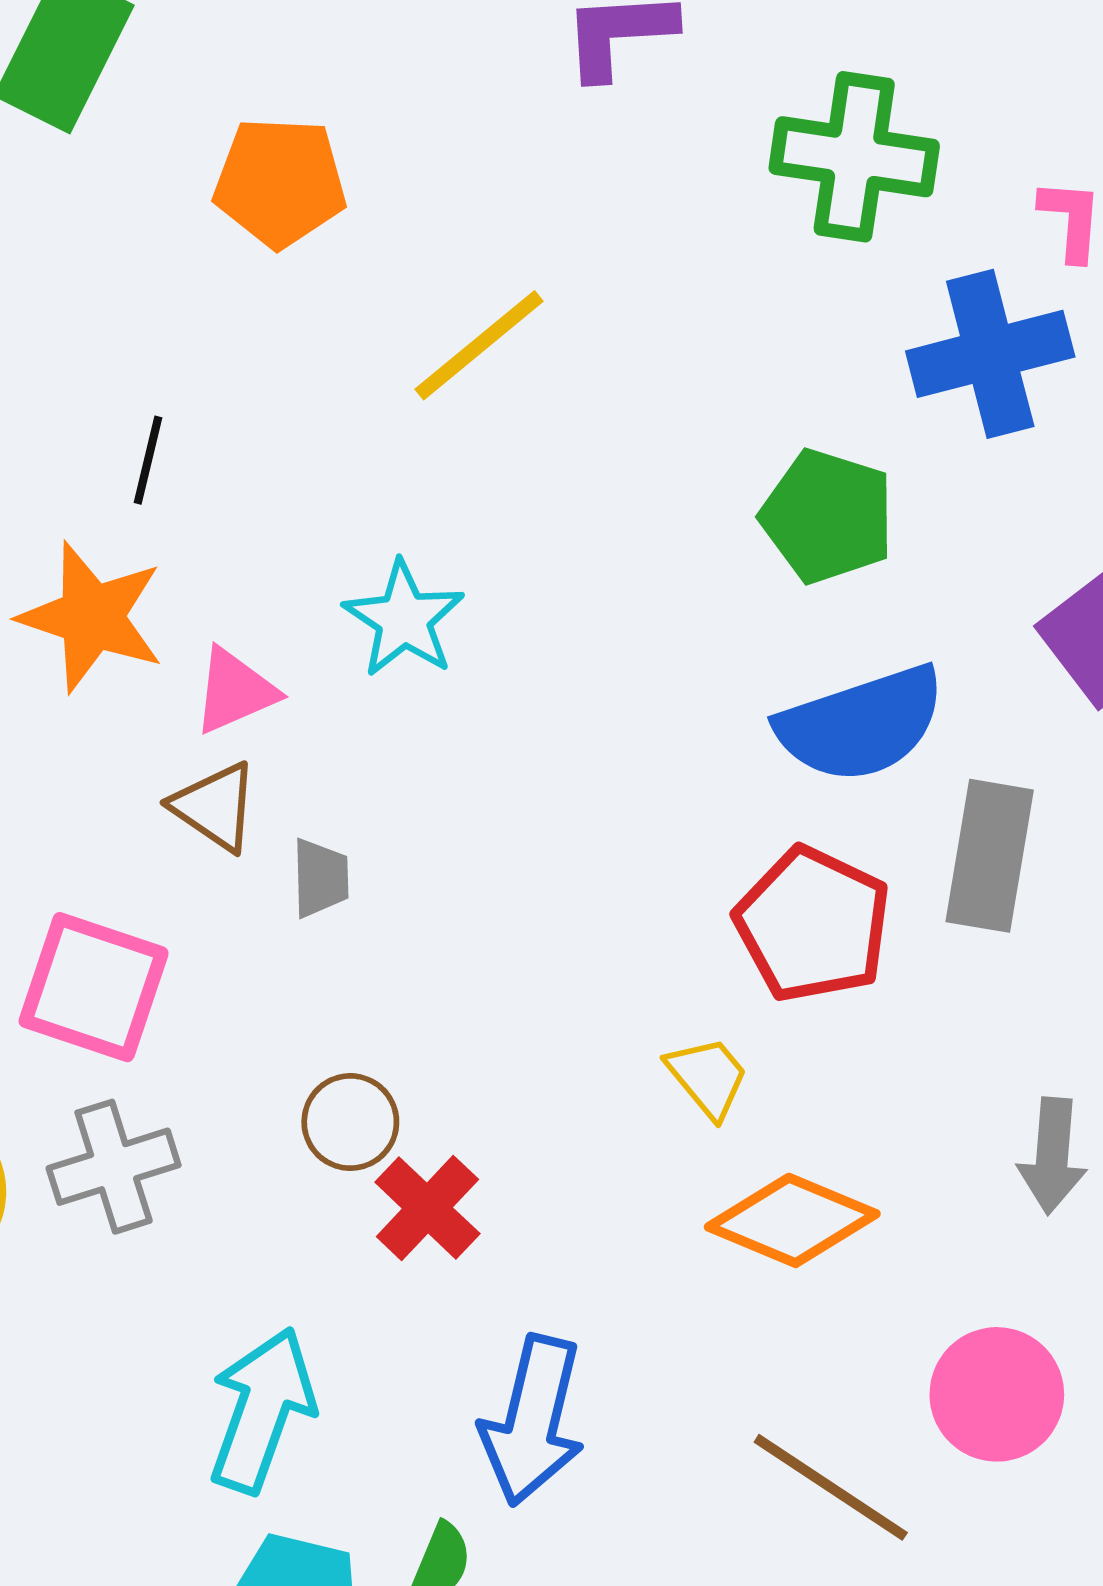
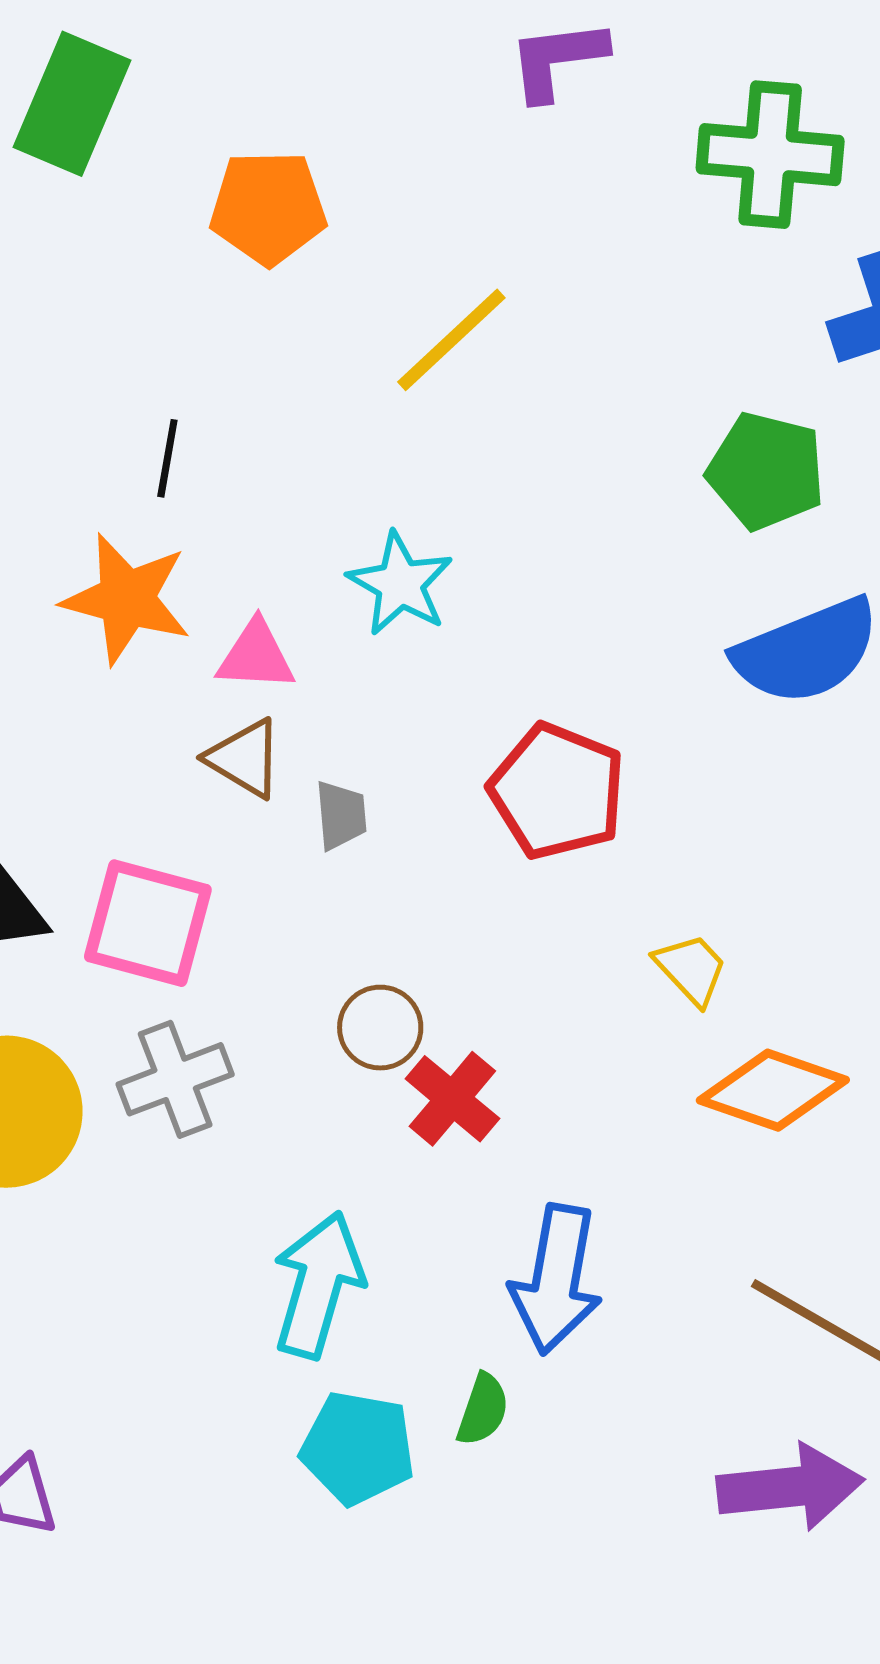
pink triangle: (235, 691) -> (256, 656), turned 30
red pentagon: (813, 924) -> (557, 791), moved

